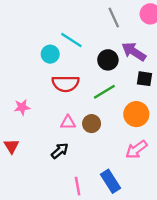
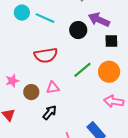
cyan circle: (50, 54) -> (22, 13), moved
green line: (104, 92) -> (82, 70), moved
brown circle: (92, 124) -> (31, 92), moved
pink arrow: (136, 149) -> (114, 101), turned 54

